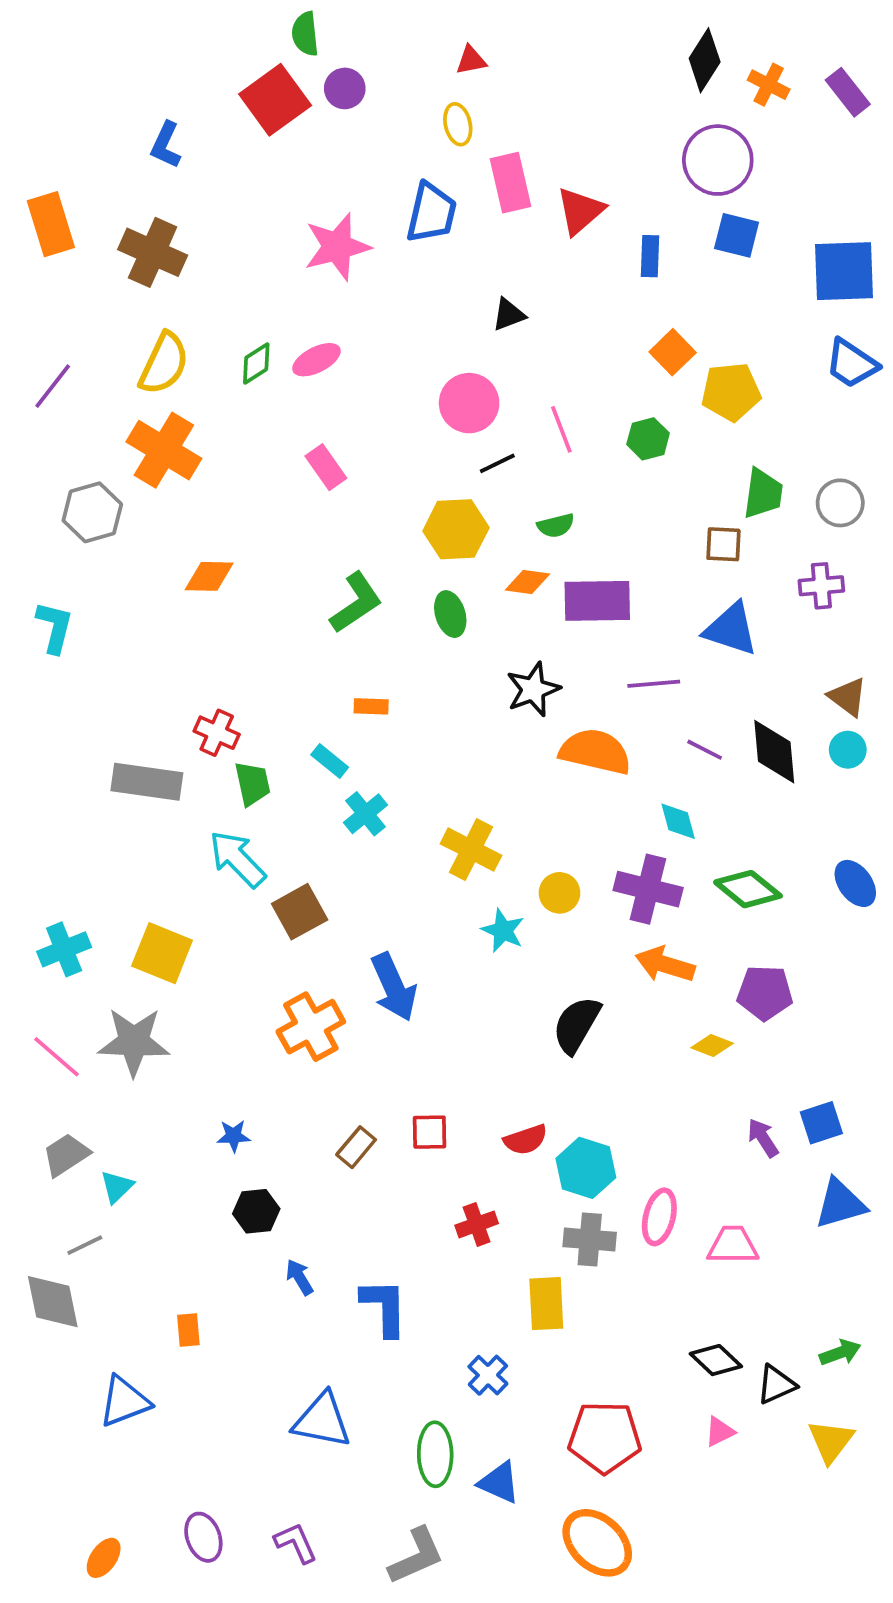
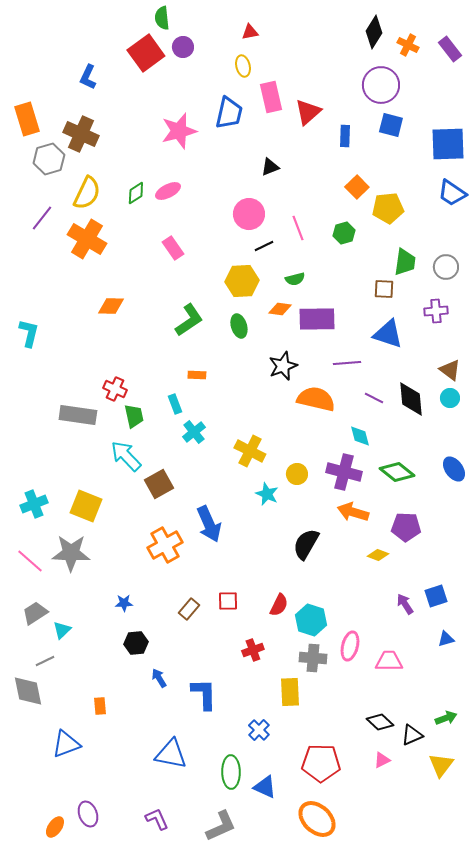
purple line: (53, 386) -> (42, 218), moved
gray hexagon: (92, 512) -> (49, 159), moved
cyan rectangle: (330, 761) -> (175, 404), turned 30
red semicircle: (526, 1140) -> (279, 605), turned -45
blue triangle: (840, 1204) -> (446, 639), size x0.6
purple ellipse: (203, 1537) -> (88, 814), moved

